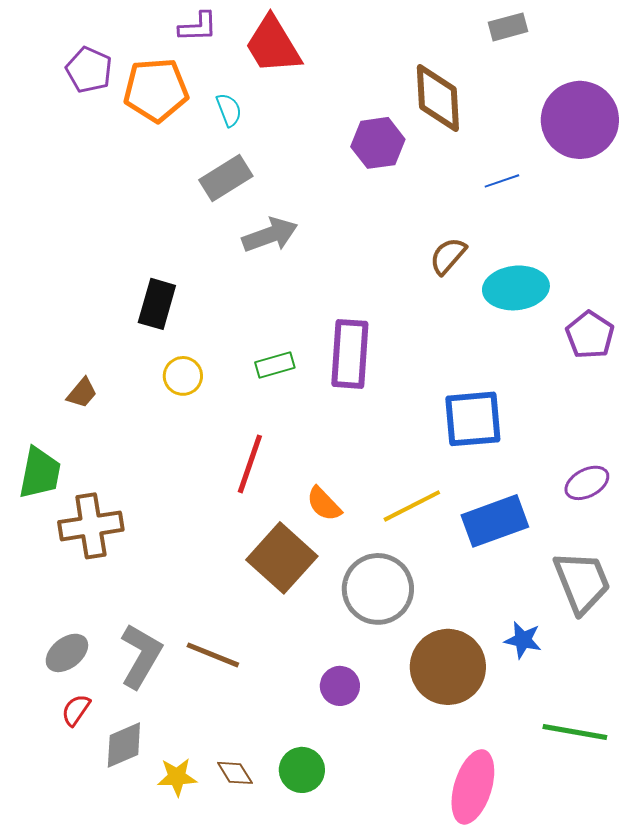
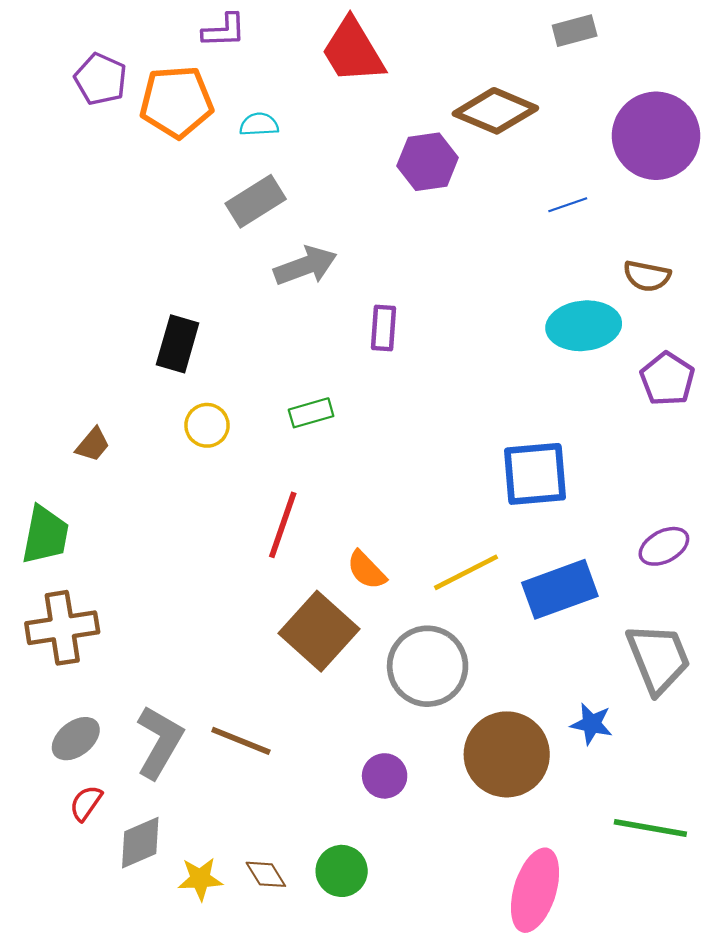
red trapezoid: (273, 45) -> (353, 51), moved
brown diamond: (438, 98) -> (495, 111), turned -64
cyan semicircle: (229, 110) -> (259, 124), turned -72
brown semicircle: (448, 256) -> (647, 276), moved, turned -120
purple rectangle: (350, 354) -> (383, 328), moved, size x0.6
brown cross: (91, 526) -> (62, 628), moved

